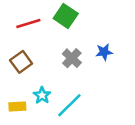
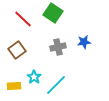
red line: (28, 23) -> (23, 19), turned 60
gray cross: (72, 58) -> (58, 47), turned 35

